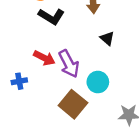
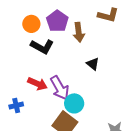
cyan circle: (98, 82) -> (74, 103), moved

